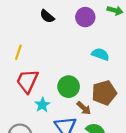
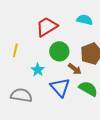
yellow line: (18, 52) -> (15, 50), moved
red trapezoid: (27, 81) -> (47, 27), moved, turned 40

